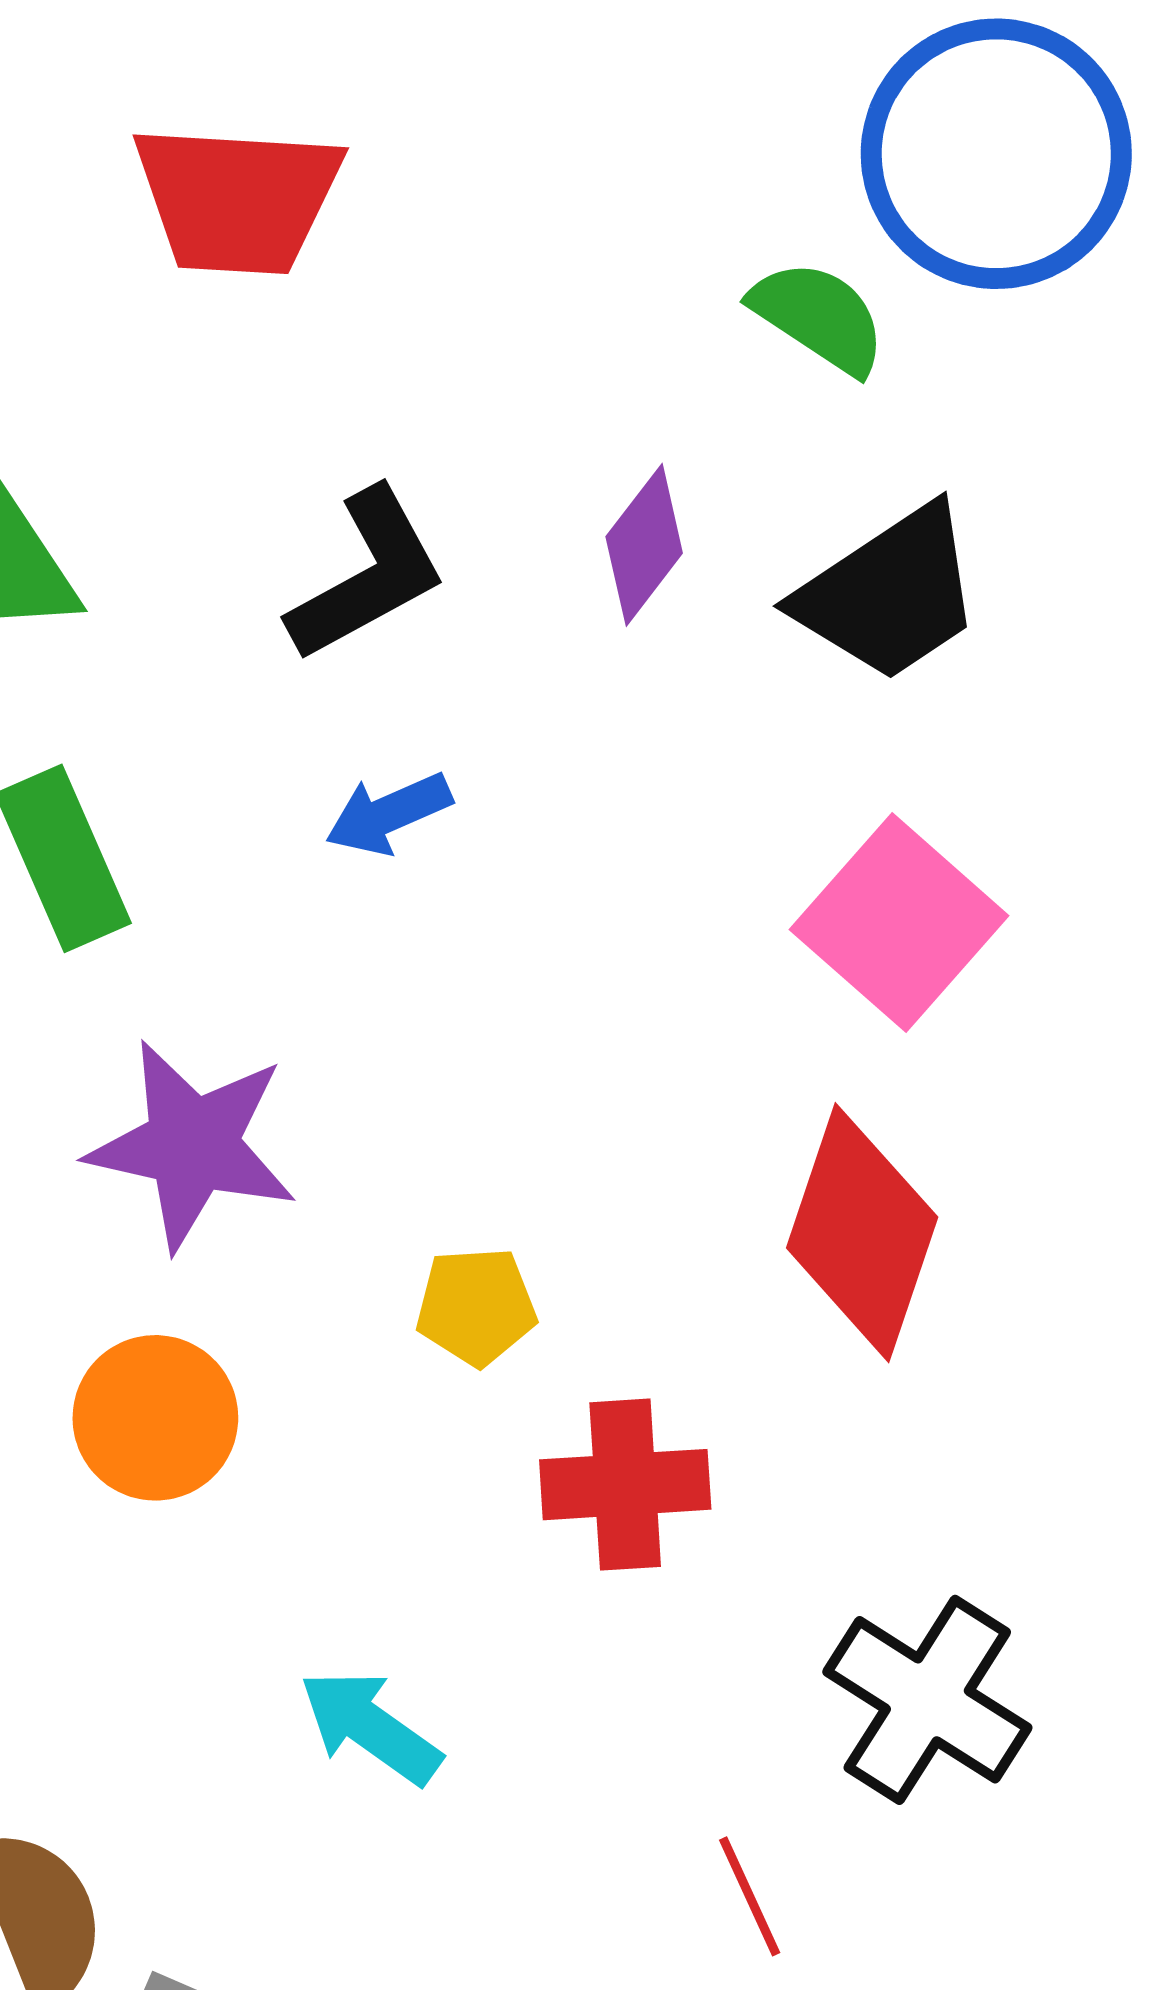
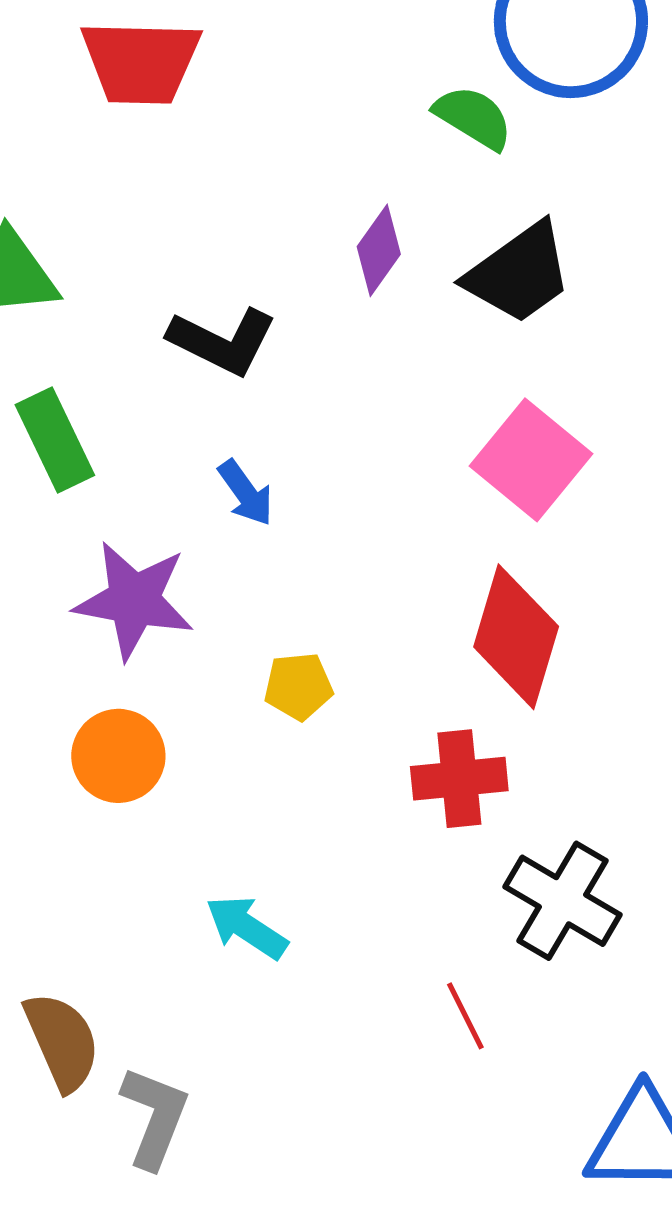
black L-shape: (367, 575) -> (222, 341), moved, turned 57
blue arrow: (389, 814) -> (246, 493), moved, turned -100
red cross: (625, 1485) -> (459, 779), moved

